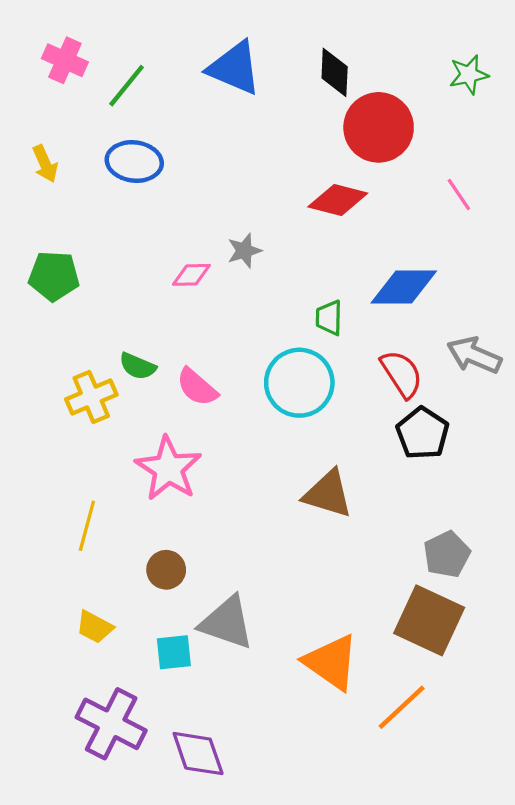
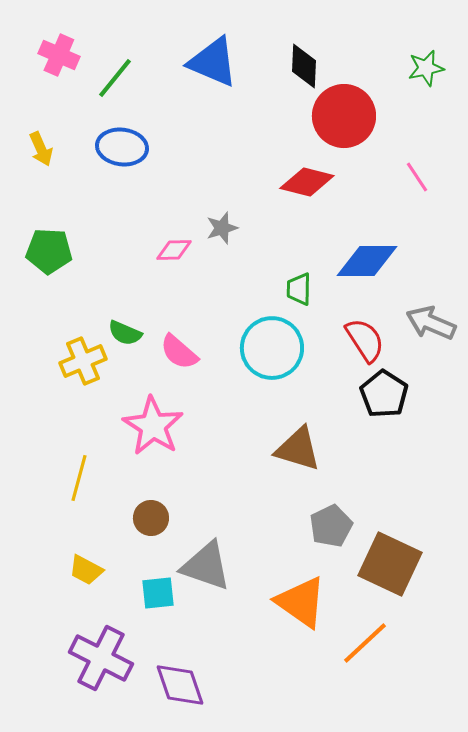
gray pentagon: (447, 554) -> (331, 526), moved

